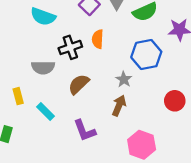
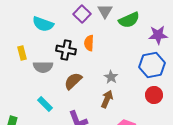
black cross: (70, 47) -> (66, 50), turned 30
blue hexagon: (146, 55) -> (152, 65), moved
yellow rectangle: (18, 96) -> (22, 53), moved

